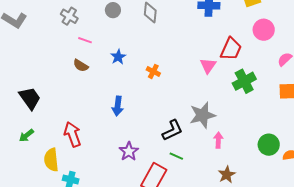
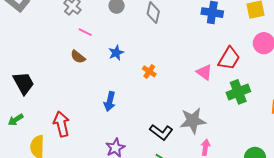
pink triangle: (208, 66) -> (204, 72), turned -36
black L-shape: (172, 130) -> (161, 132), turned 55

